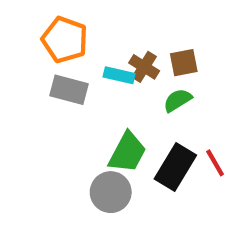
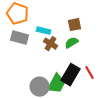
brown cross: (144, 67) -> (50, 44), moved
green trapezoid: (127, 152) -> (56, 84), moved

